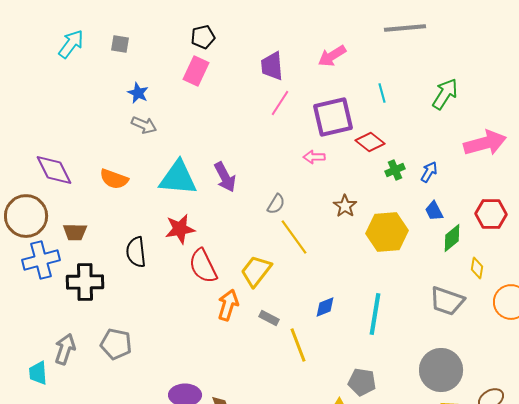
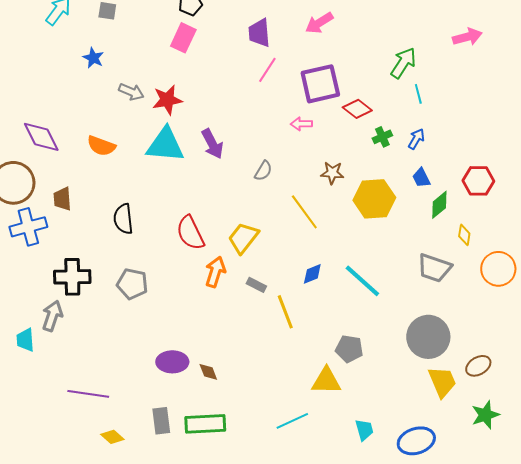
blue star: (138, 93) -> (93, 58), moved
cyan line: (382, 93) -> (418, 94), moved
green arrow: (445, 94) -> (403, 63), moved
pink arrow: (485, 143) -> (467, 37), moved, size x0.7
brown star: (345, 206) -> (332, 173), turned -30
red star: (180, 229) -> (167, 100), moved
brown trapezoid: (75, 232) -> (62, 199), turned 85
yellow line: (294, 237) -> (304, 212), moved
black cross: (85, 282) -> (72, 277), moved
cyan line: (375, 314) -> (362, 281), turned -57
gray pentagon: (116, 344) -> (132, 284), moved

